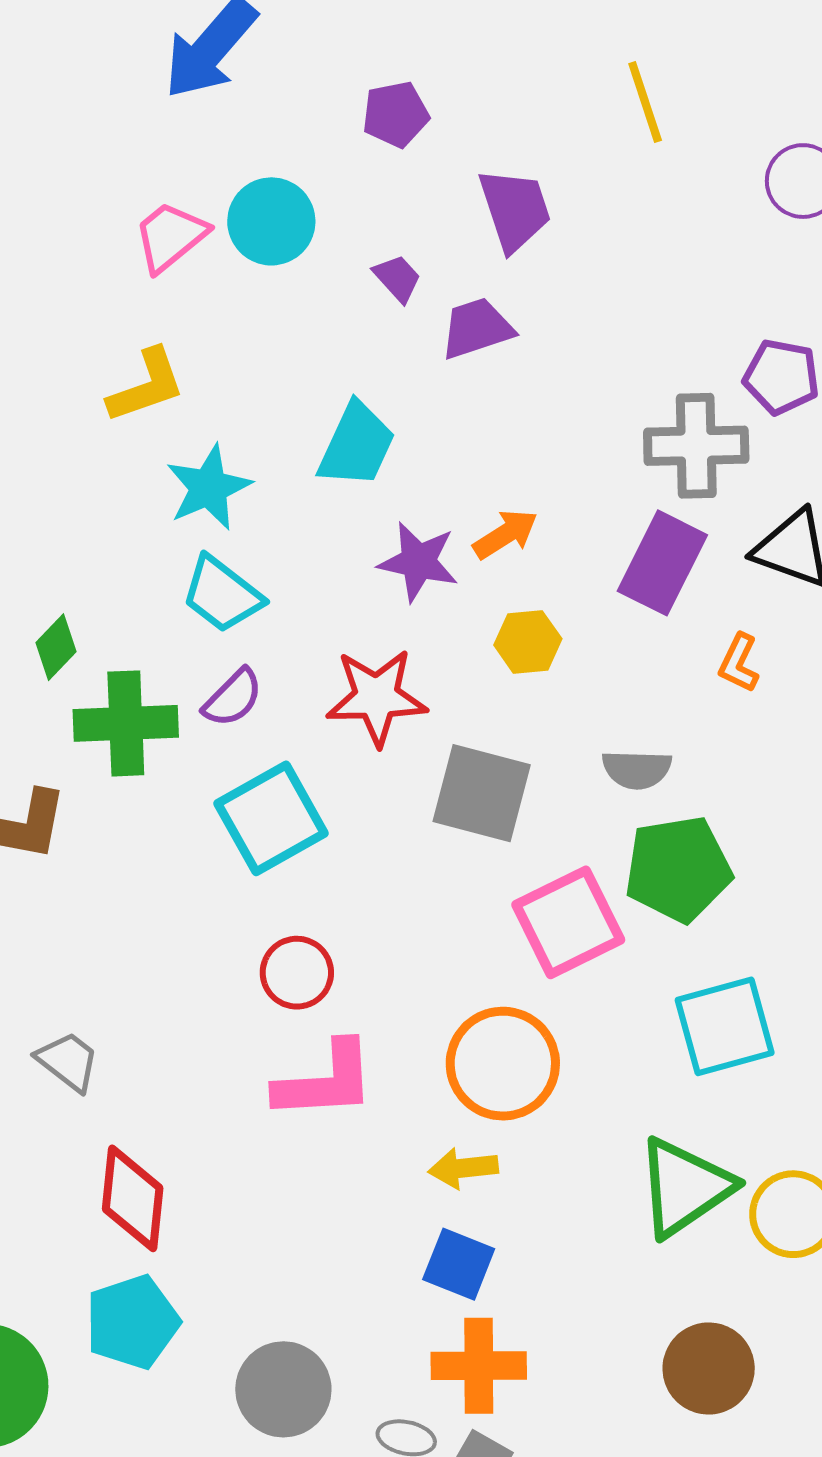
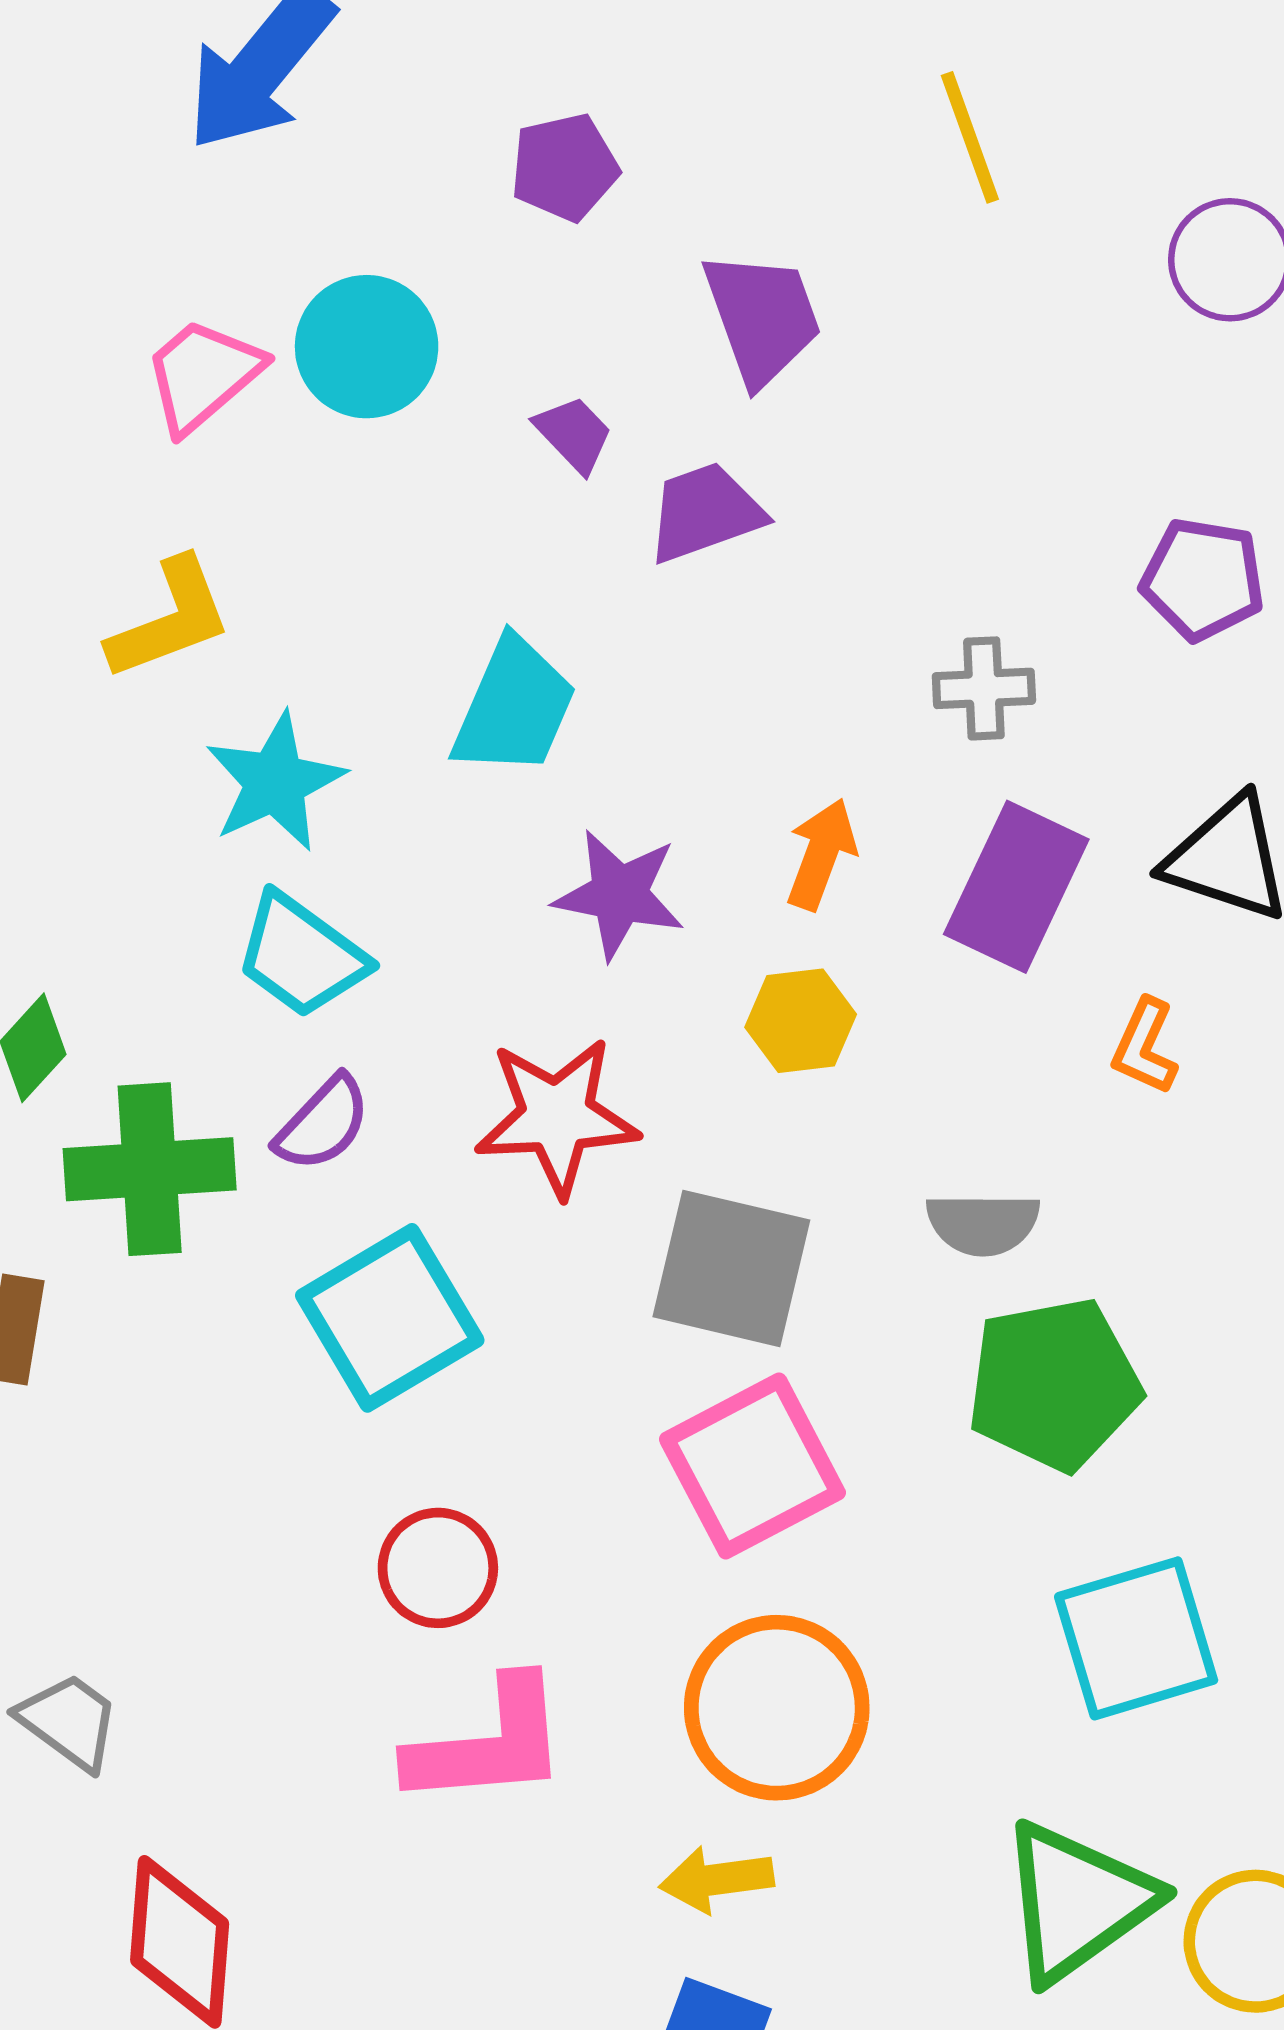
gray cross: (696, 446) -> (984, 688), moved, size x0.6
orange arrow: (505, 534) -> (821, 854), moved, turned -36
pink square: (568, 922) -> (752, 1466), moved

